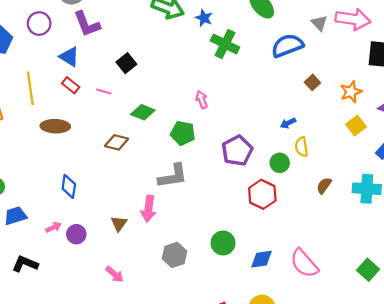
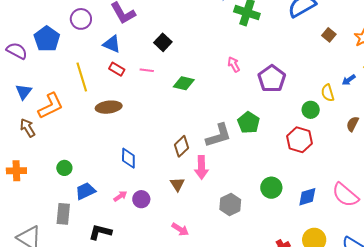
blue arrow: (288, 123) -> (349, 80), moved
green pentagon: (183, 133) -> (249, 123), moved, turned 30
brown diamond: (117, 142) -> (181, 146), moved, turned -50
purple pentagon: (237, 151) -> (272, 79), moved

